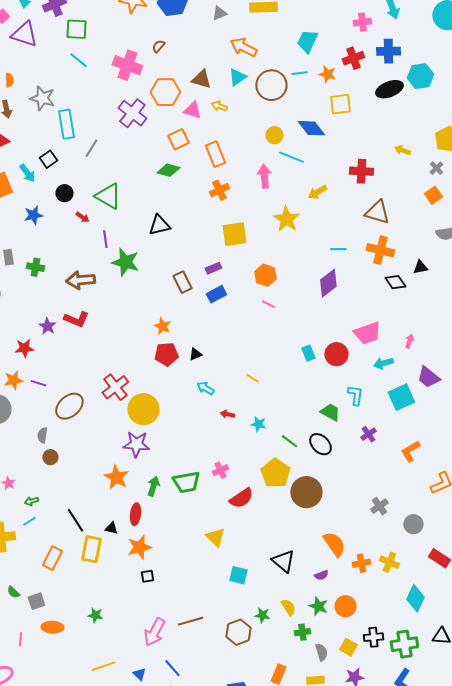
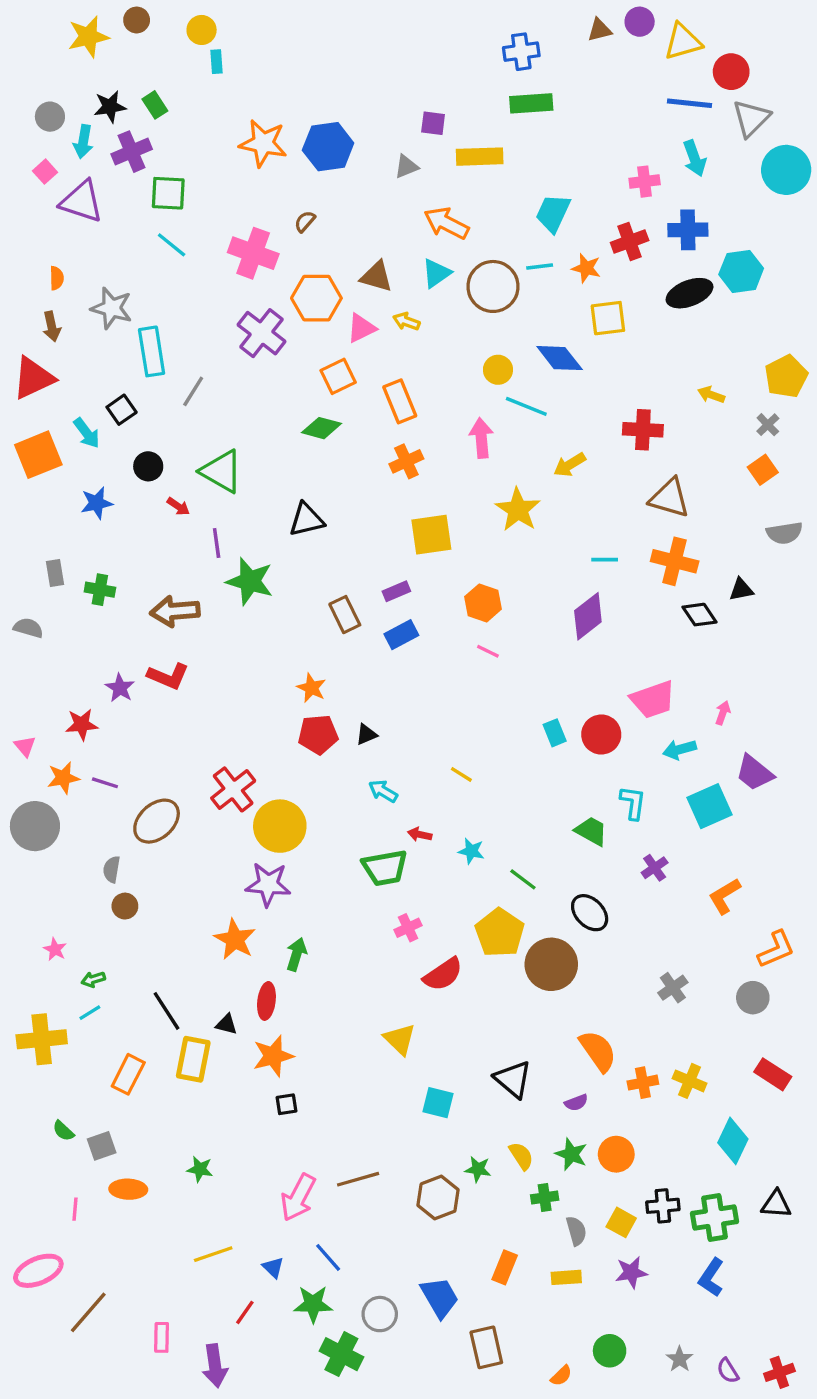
pink triangle: (192, 110) -> (361, 328), turned -42
black ellipse: (320, 444) -> (590, 913), moved
green trapezoid: (186, 482) -> (385, 868), moved
gray circle: (413, 524) -> (753, 998), moved

